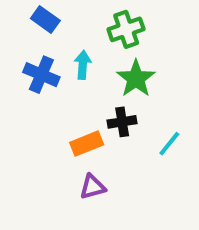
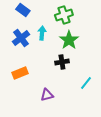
blue cross: (41, 75) -> (21, 38), turned 30
orange rectangle: (87, 144) -> (20, 73), moved
cyan line: (169, 144) -> (86, 83), moved

